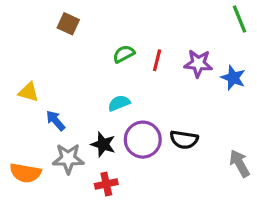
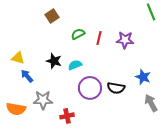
brown square: (68, 24) -> (52, 16), moved, turned 32
blue star: (233, 78) -> (143, 77), moved
blue arrow: (56, 121) -> (27, 76), moved
black star: (103, 144) -> (54, 61), moved

